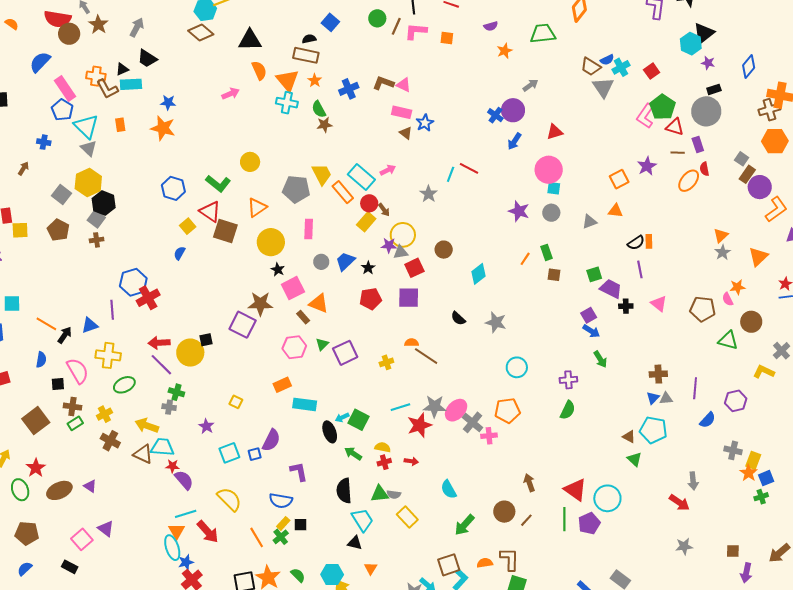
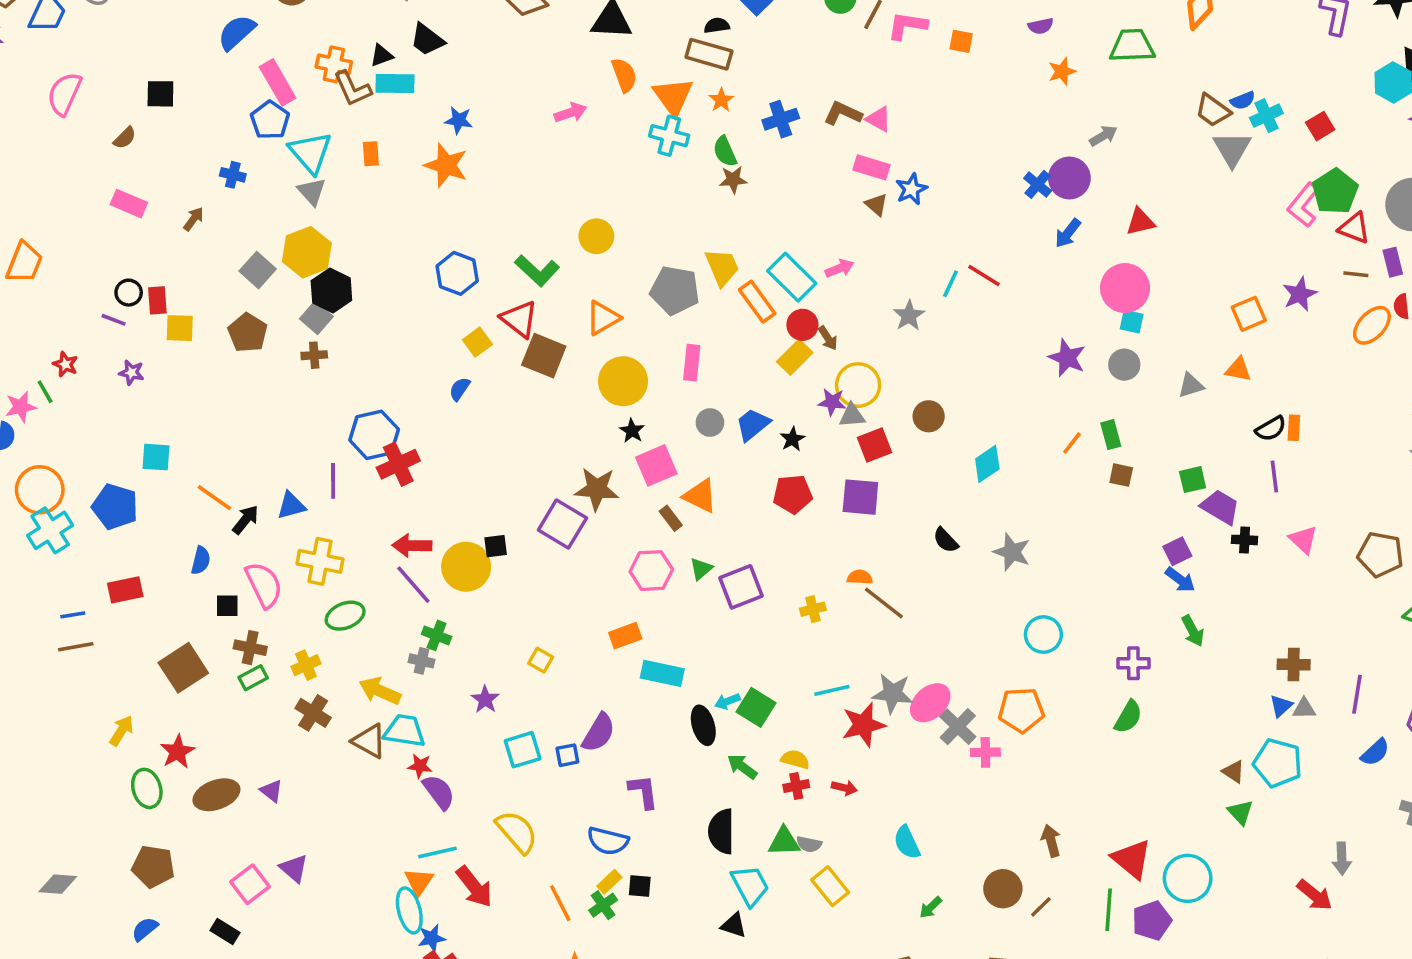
green arrow: (464, 525) -> (931, 907), size x0.6

